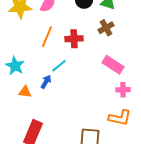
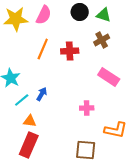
cyan line: (59, 66) -> (22, 100), moved
pink cross: (123, 90) -> (87, 108), moved
orange triangle: (25, 92) -> (30, 121), moved

